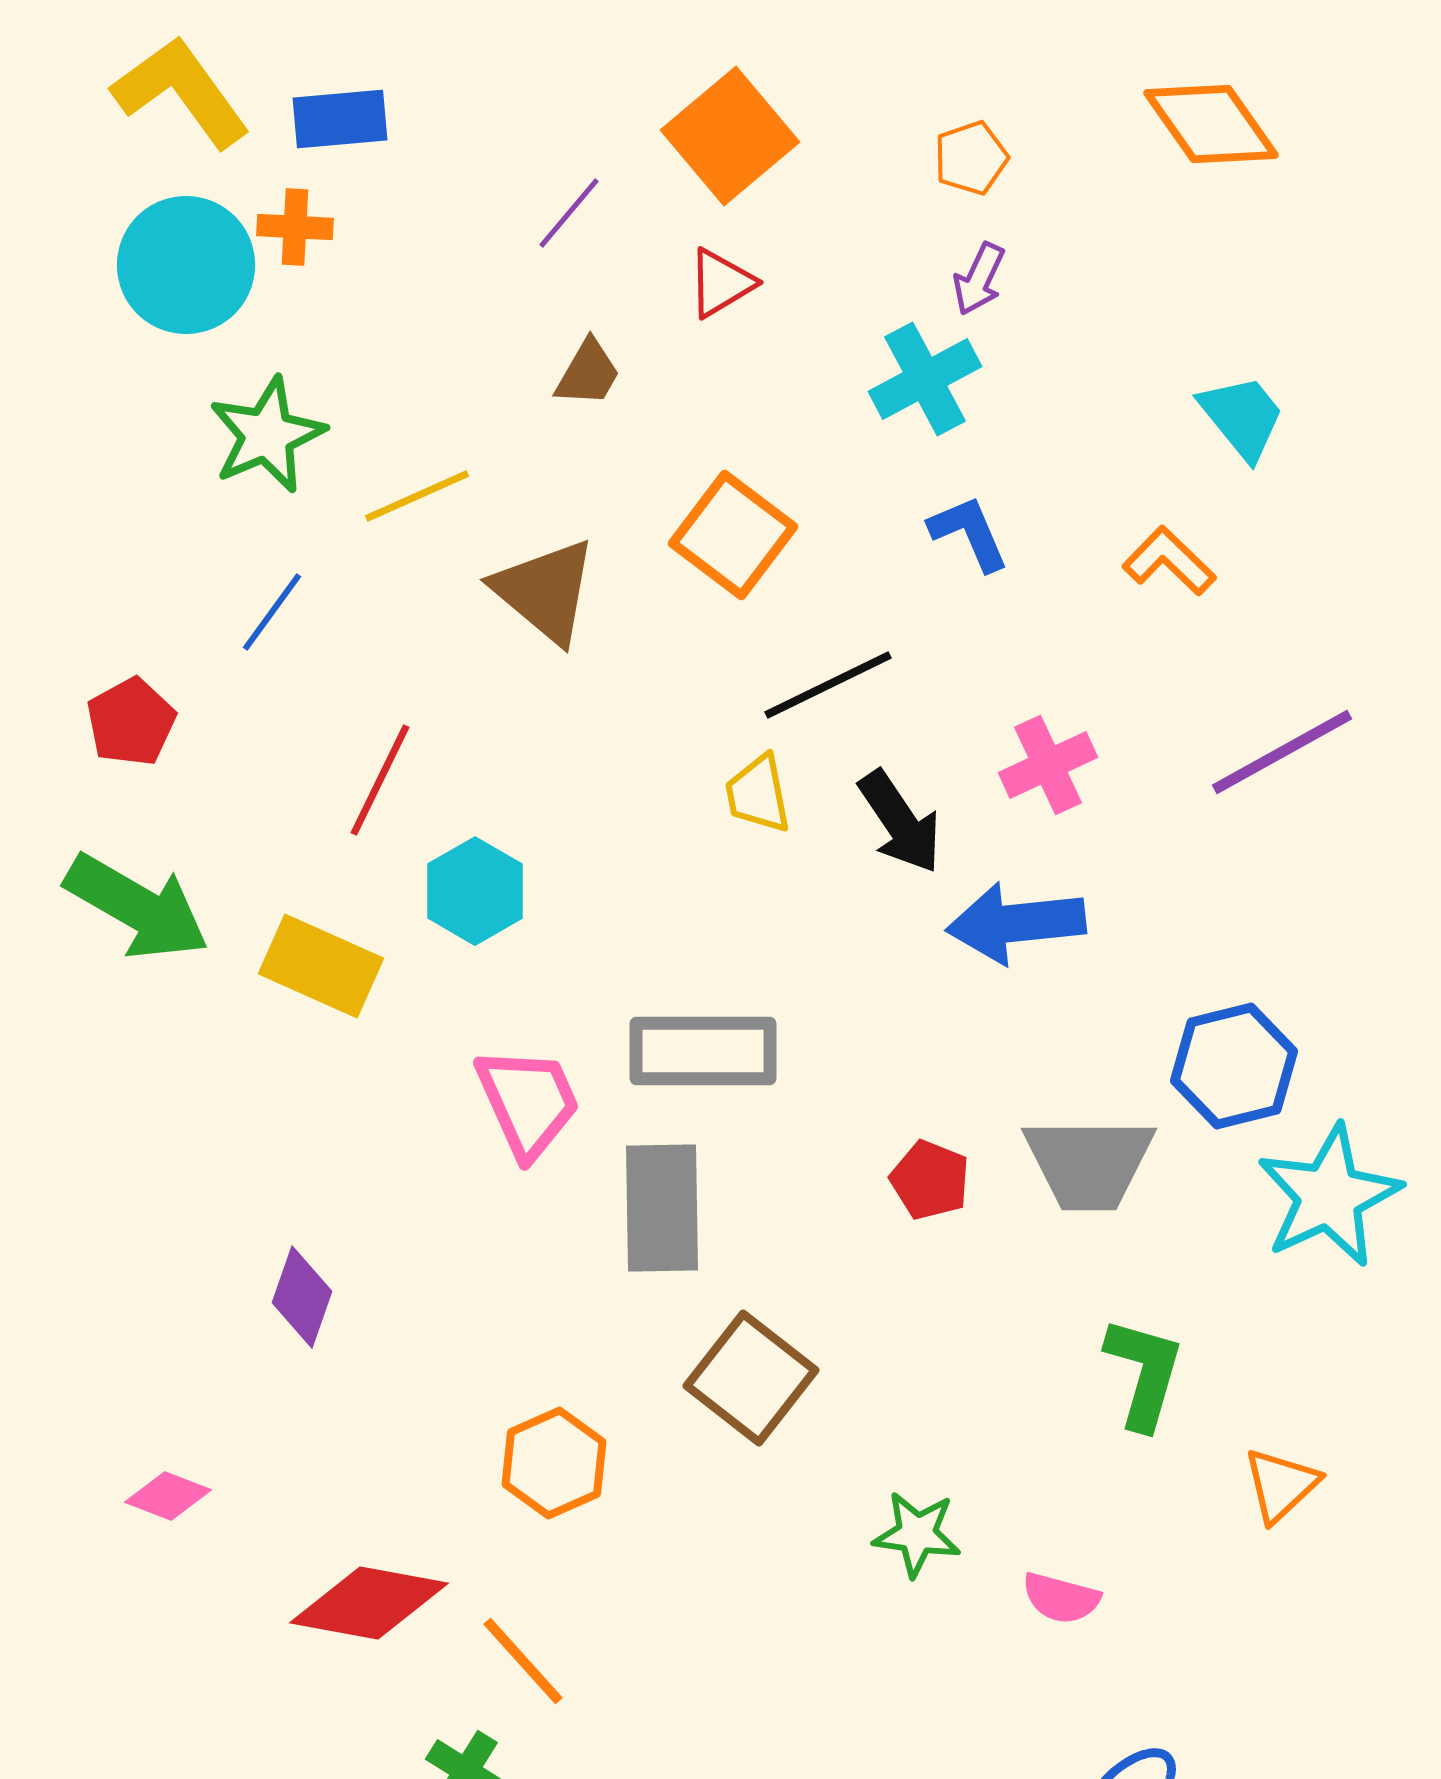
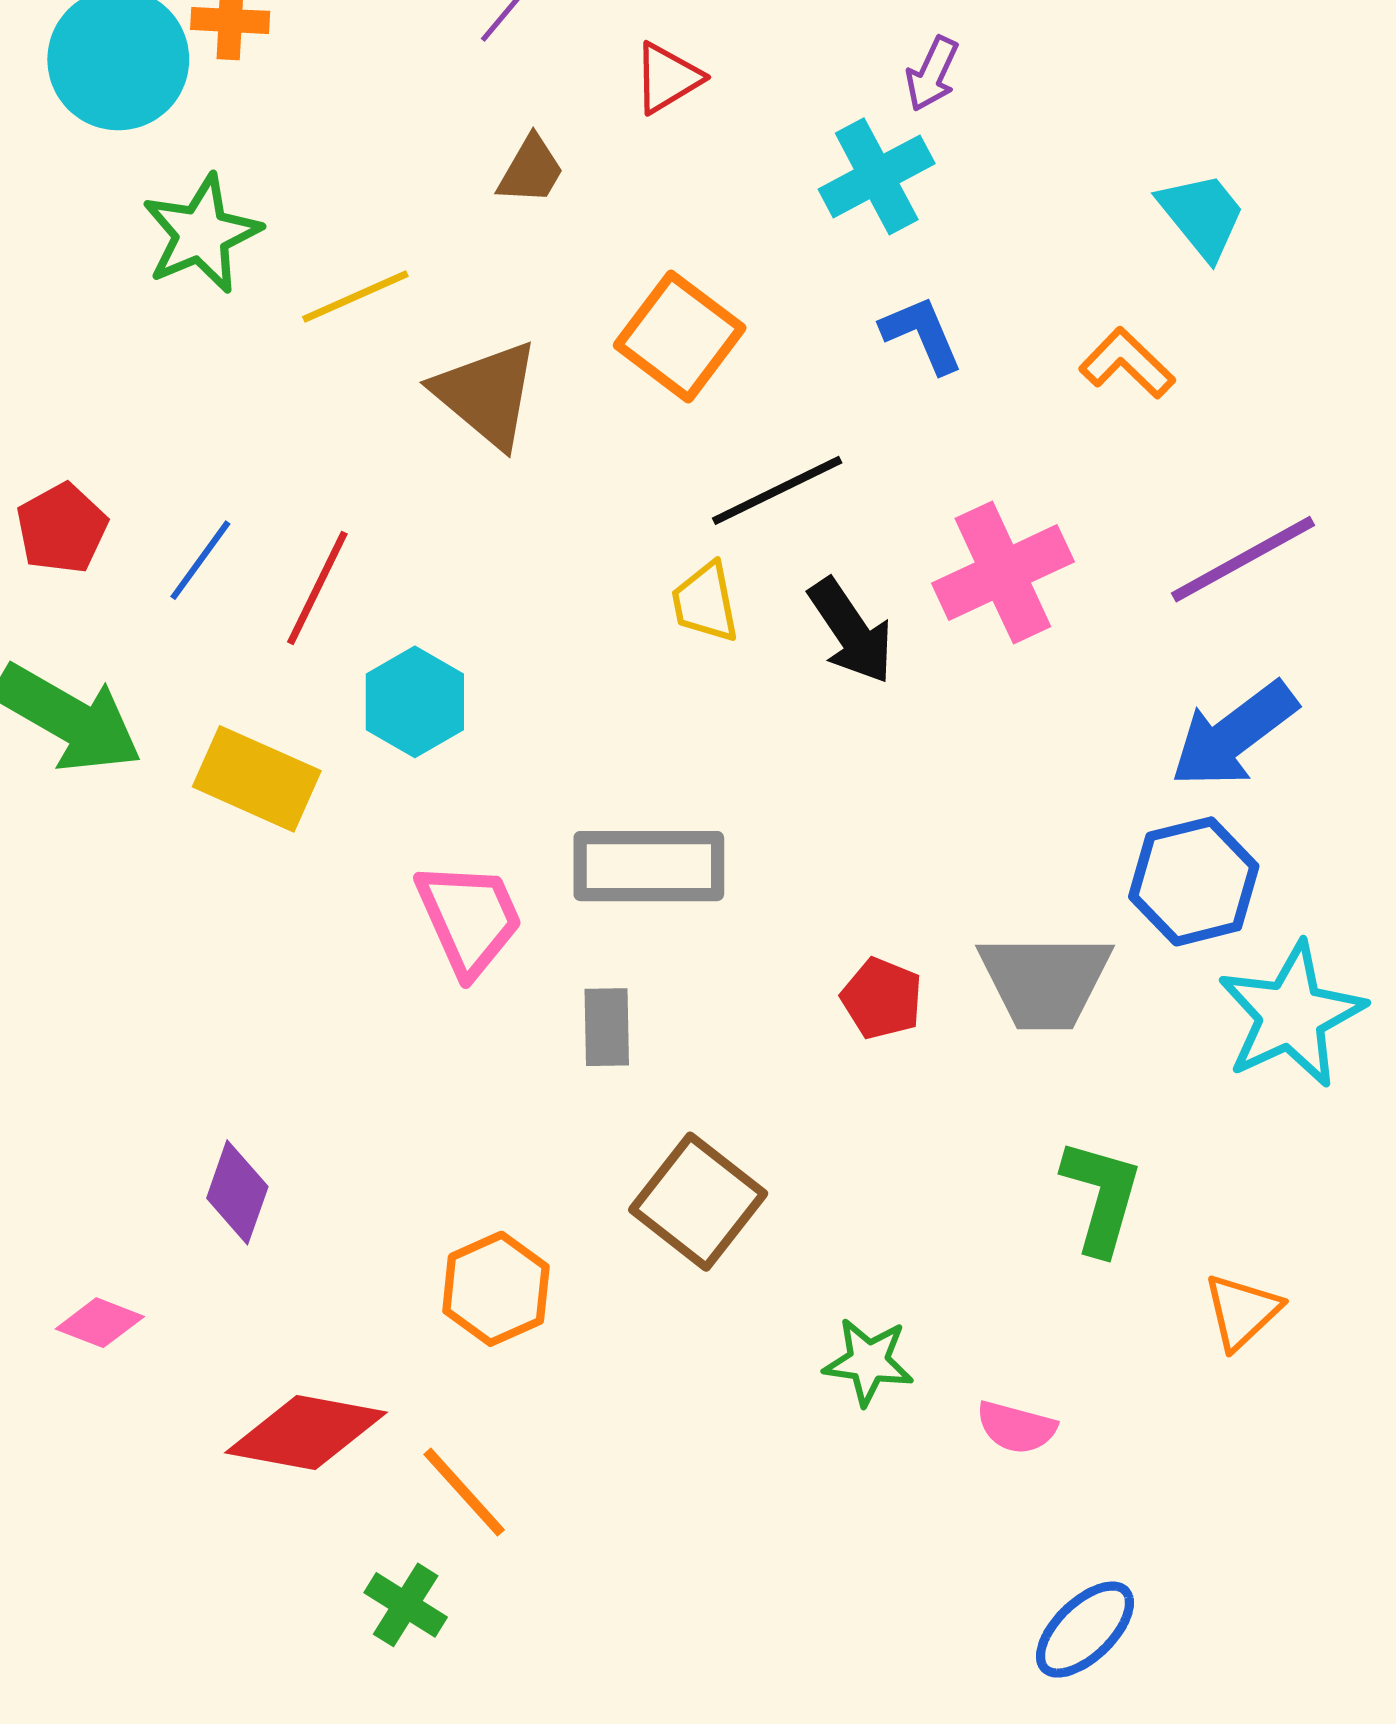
blue line: (272, 612) -> (200, 560), moved
pink cross: (1048, 765) -> (1003, 573), size x1.4
blue arrow: (1016, 923) -> (1234, 735), moved, turned -31
gray rectangle: (662, 1208) -> (607, 1027), size x0.6
purple diamond: (302, 1297) -> (237, 1192), moved

